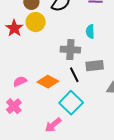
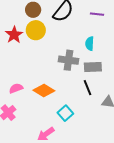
gray rectangle: (95, 66) -> (93, 67), moved
black line: (74, 75) -> (88, 88), moved
cyan square: (71, 103) -> (65, 113), size x0.7

